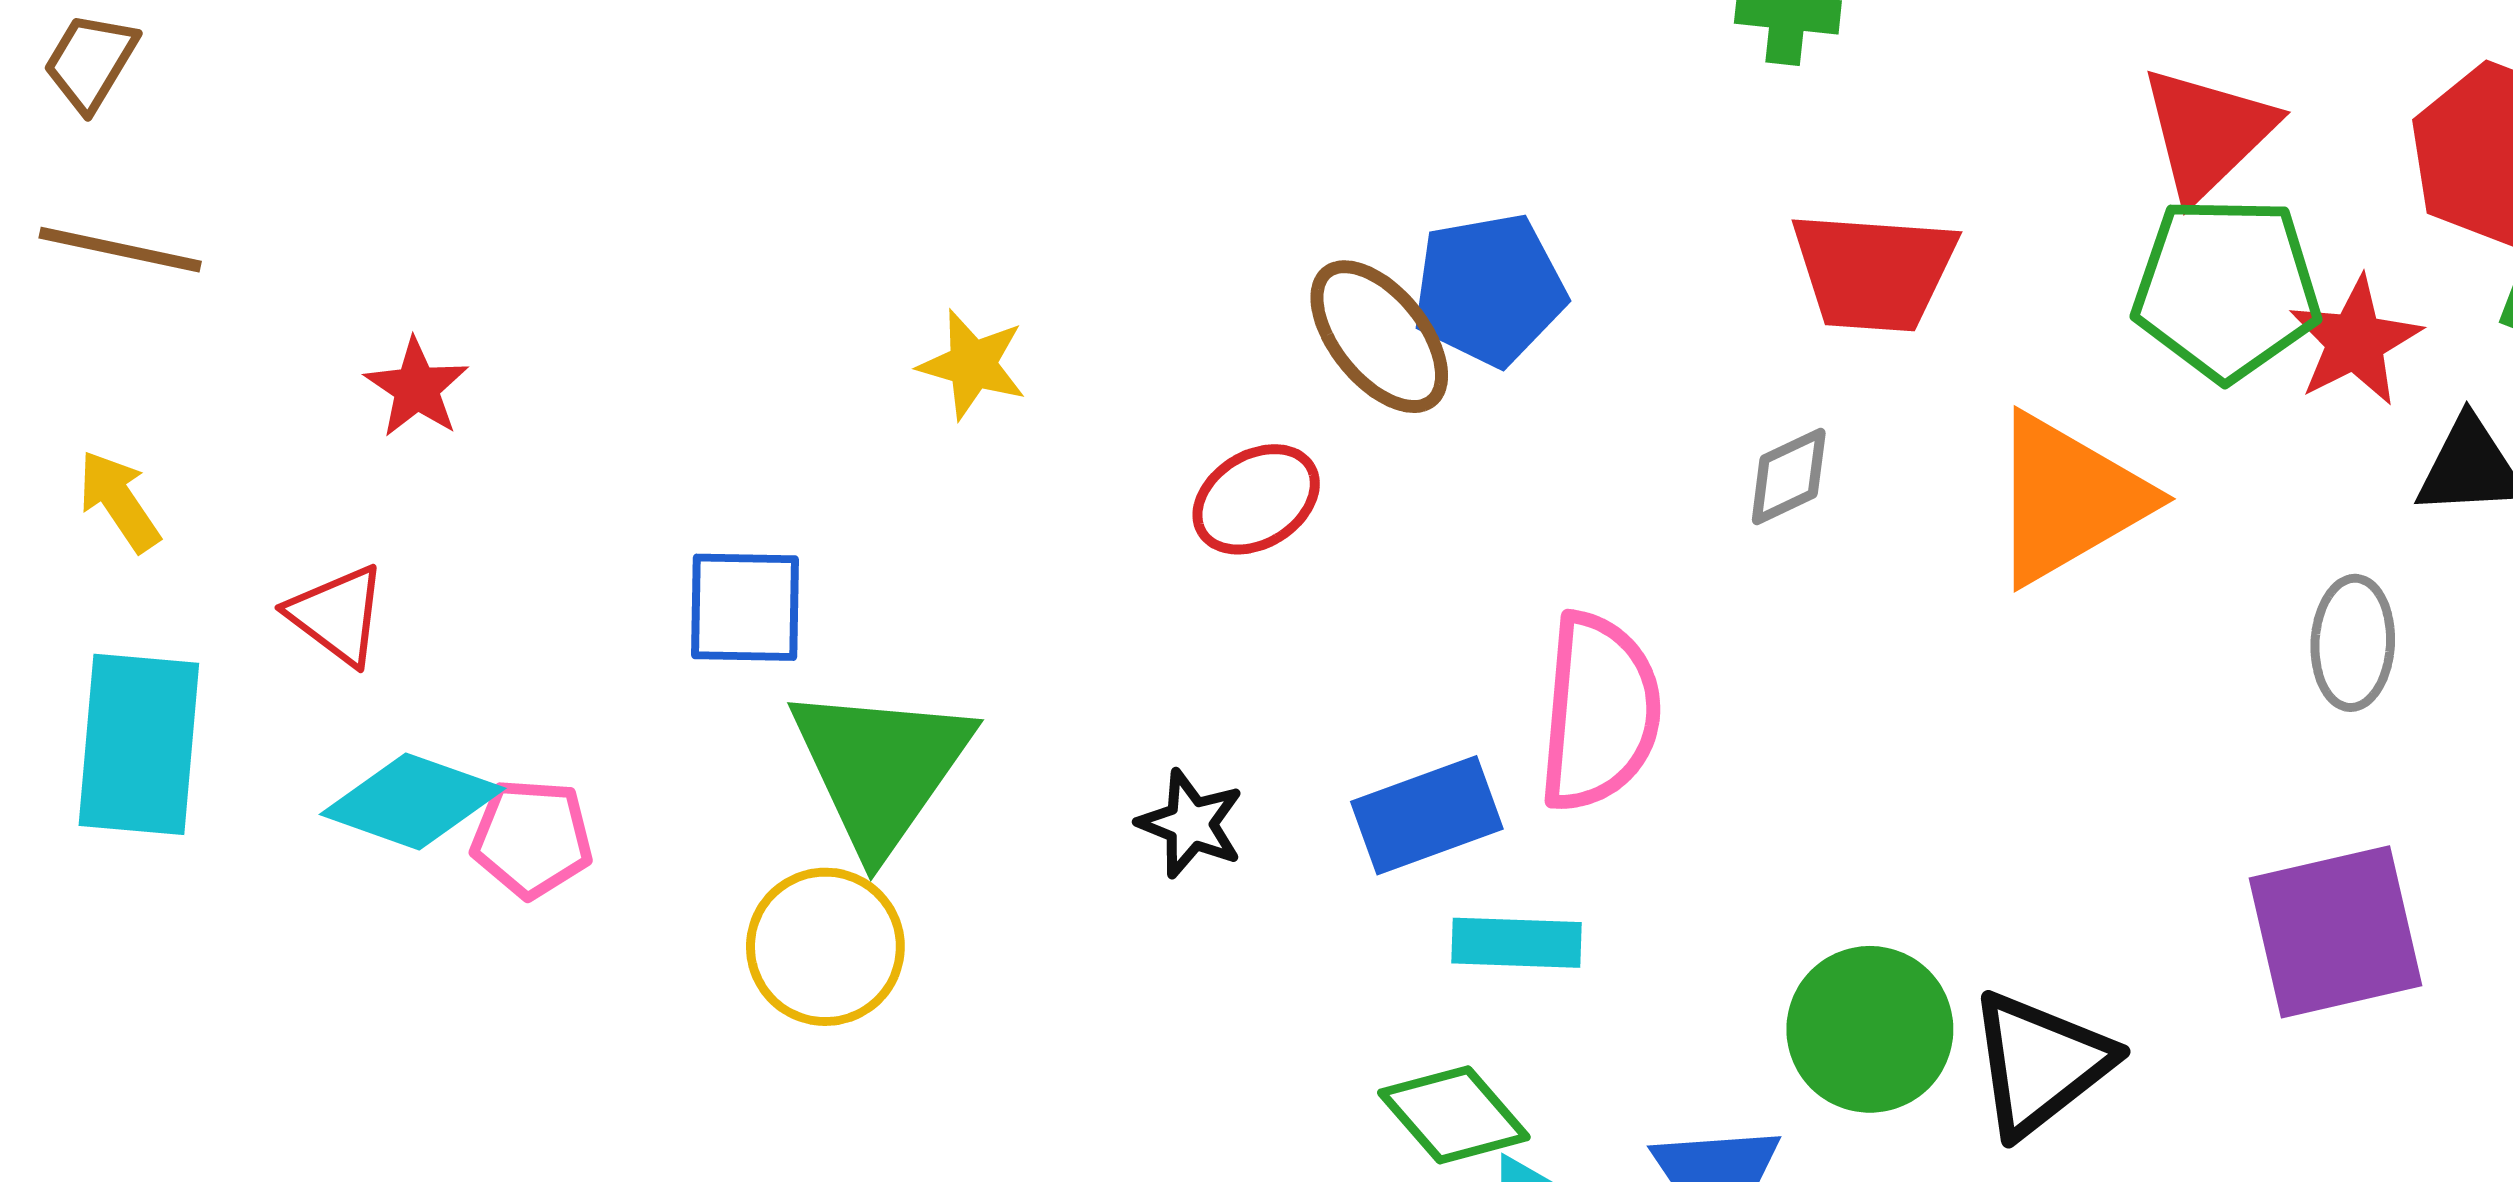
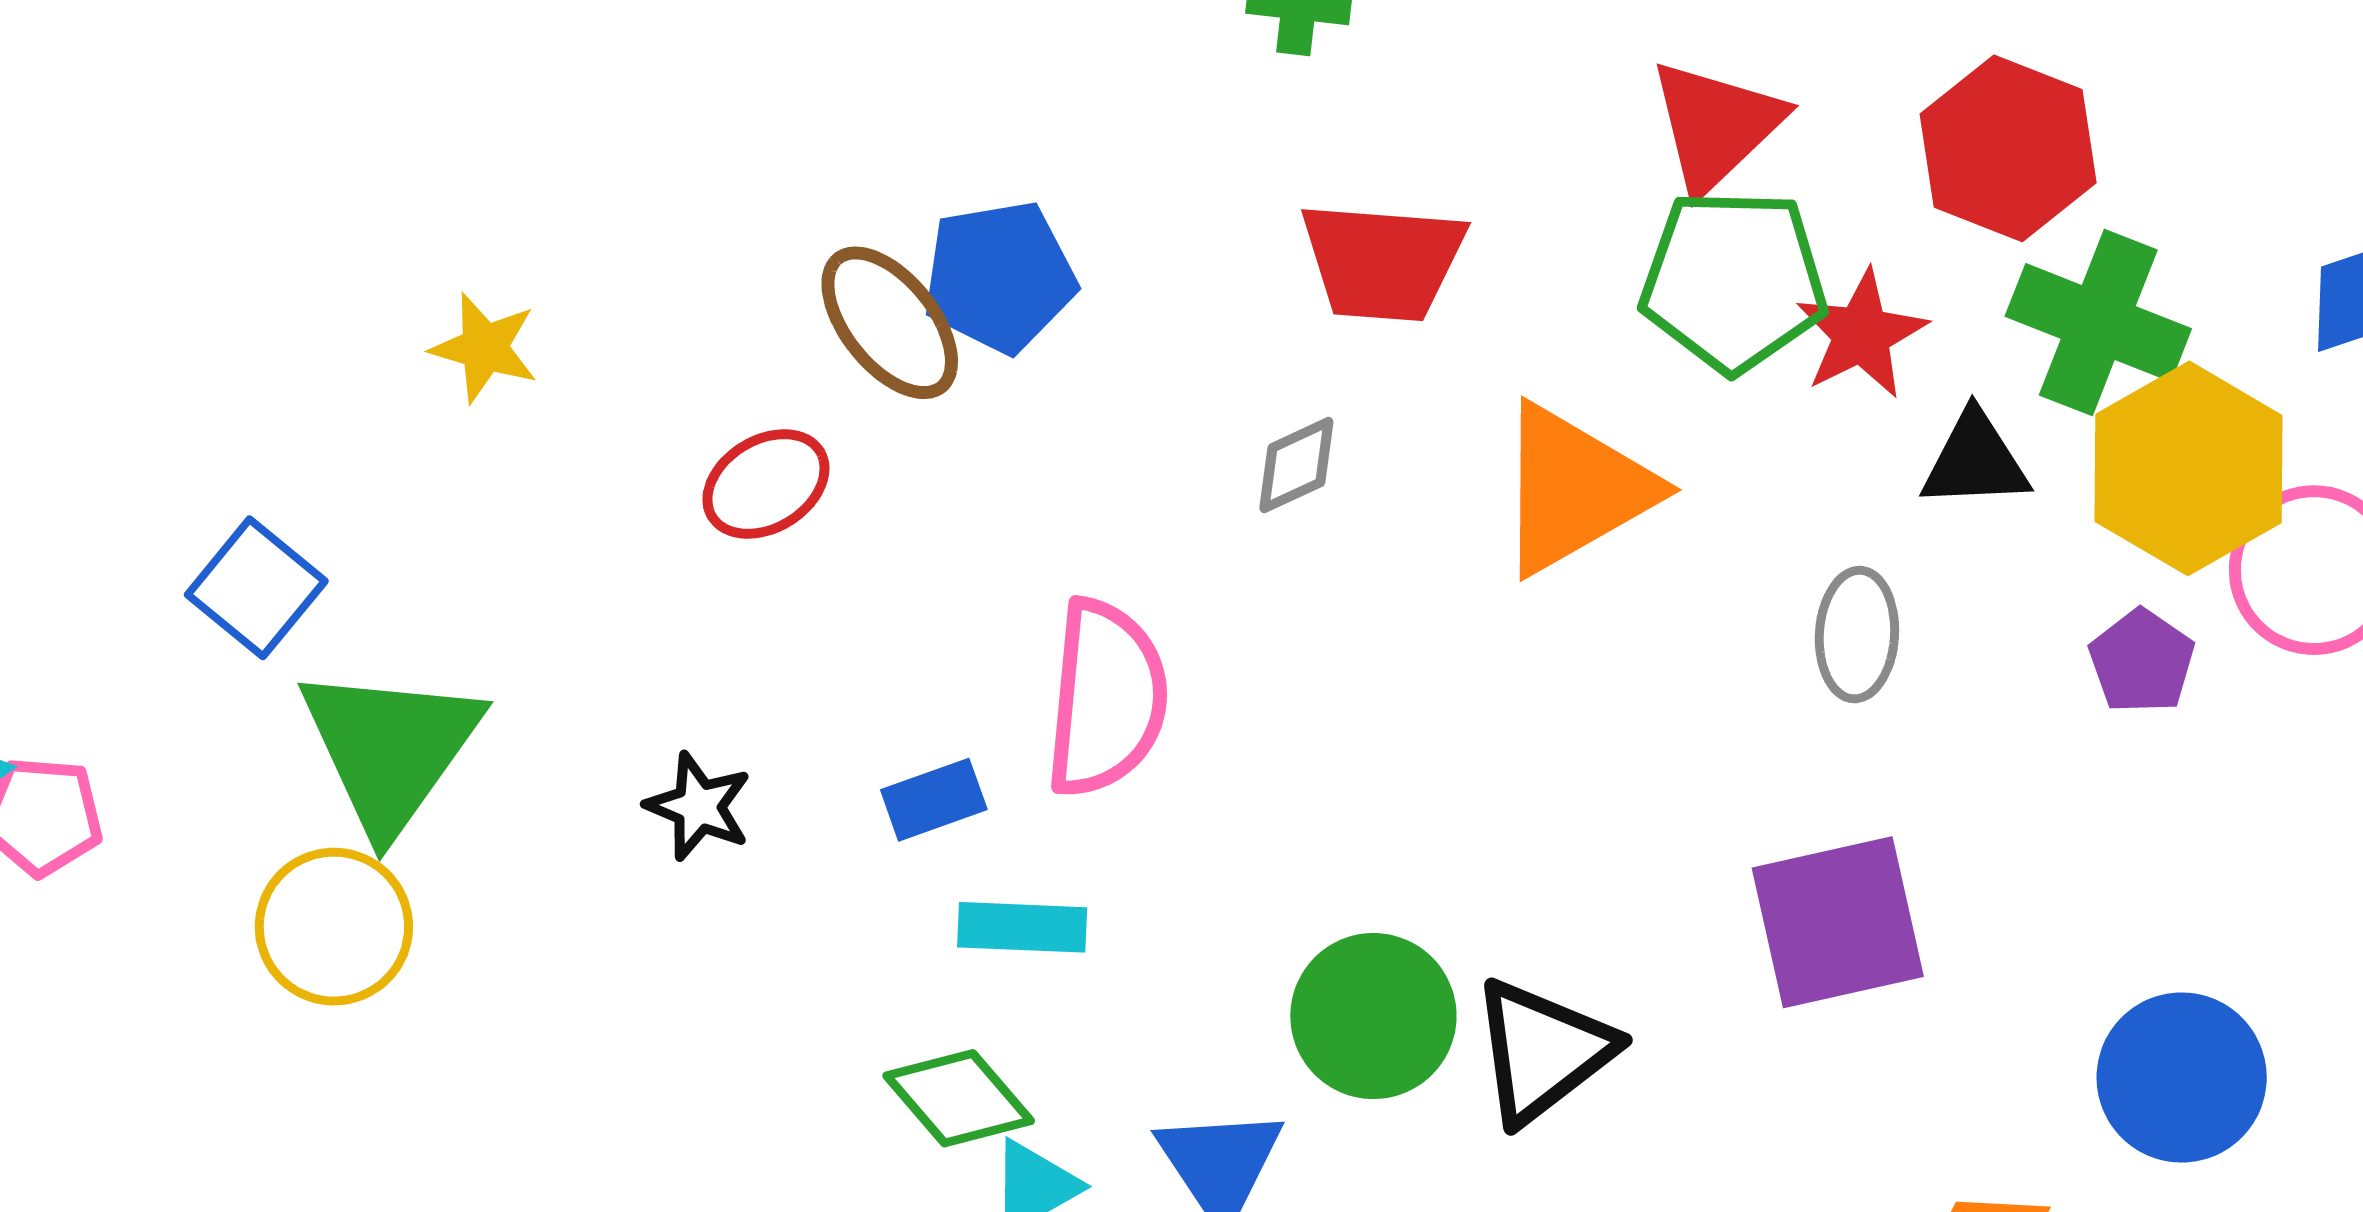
blue square: (745, 607) -> (256, 588), turned 38
blue rectangle: (1427, 815) -> (934, 800), size x0.7

